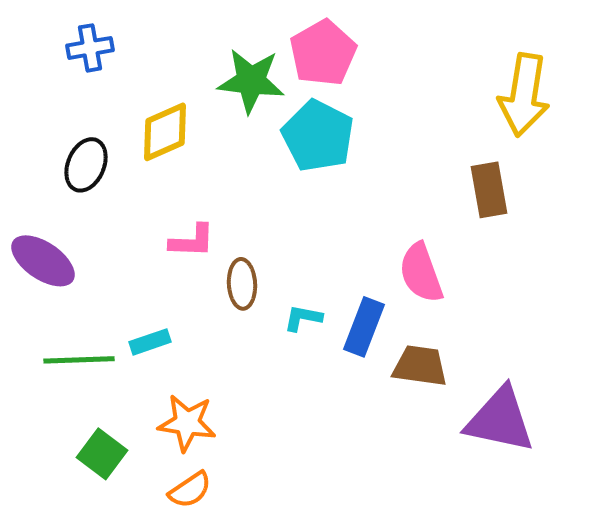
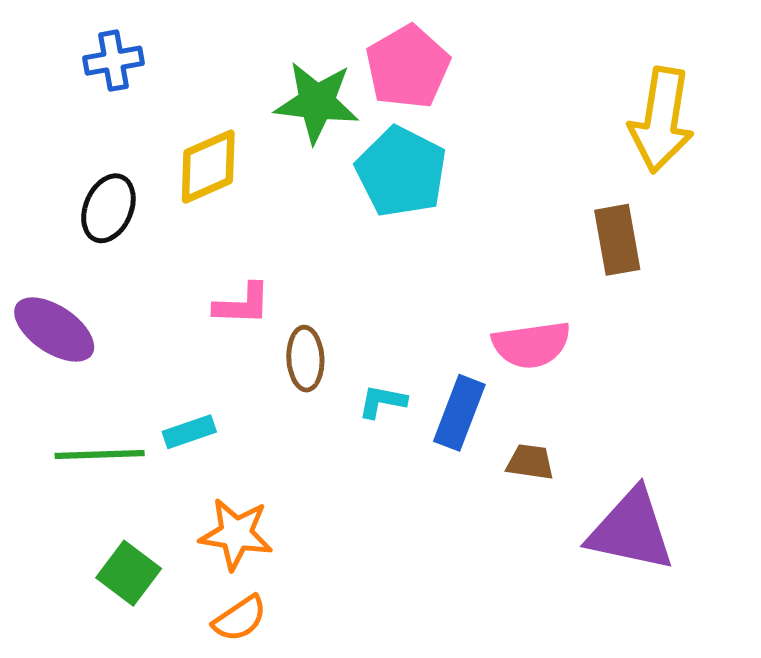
pink semicircle: (421, 273) -> (531, 345), turned -78
brown trapezoid: (420, 366) -> (530, 462), size x0.7

